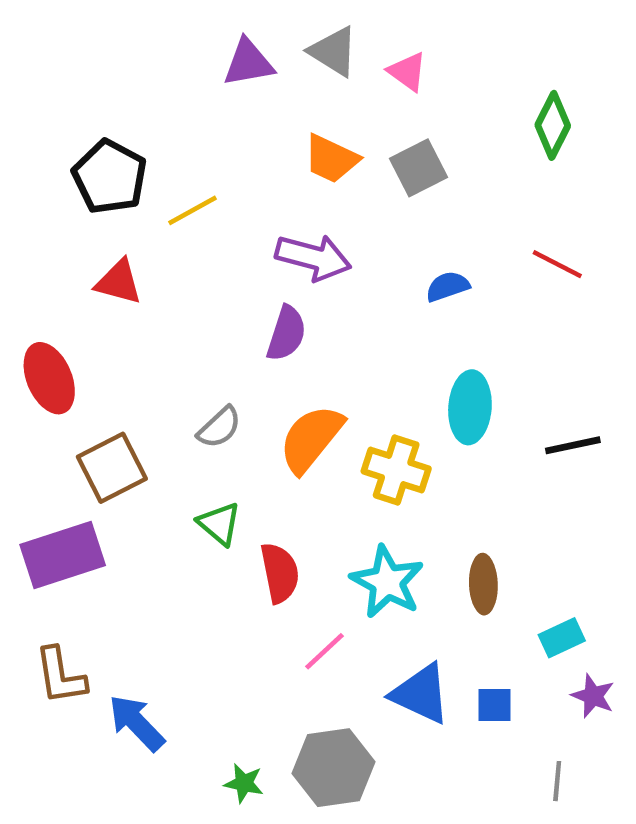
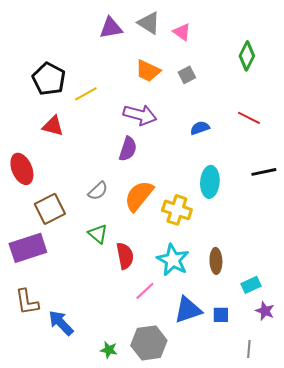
gray square: (418, 168) -> (187, 75), size x0.7
black line: (573, 445) -> (264, 172), moved
blue triangle: (421, 694) -> (188, 310), turned -44

